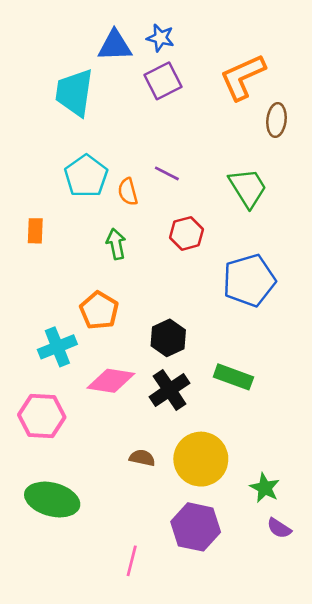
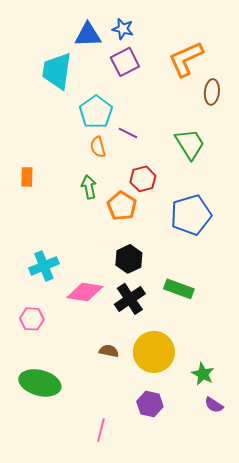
cyan pentagon: (86, 176) -> (96, 112), moved
orange pentagon: (99, 310) -> (122, 206), moved
pink hexagon: (42, 416) -> (32, 319), size x0.7
purple hexagon: (196, 527) -> (150, 404), size x0.7

